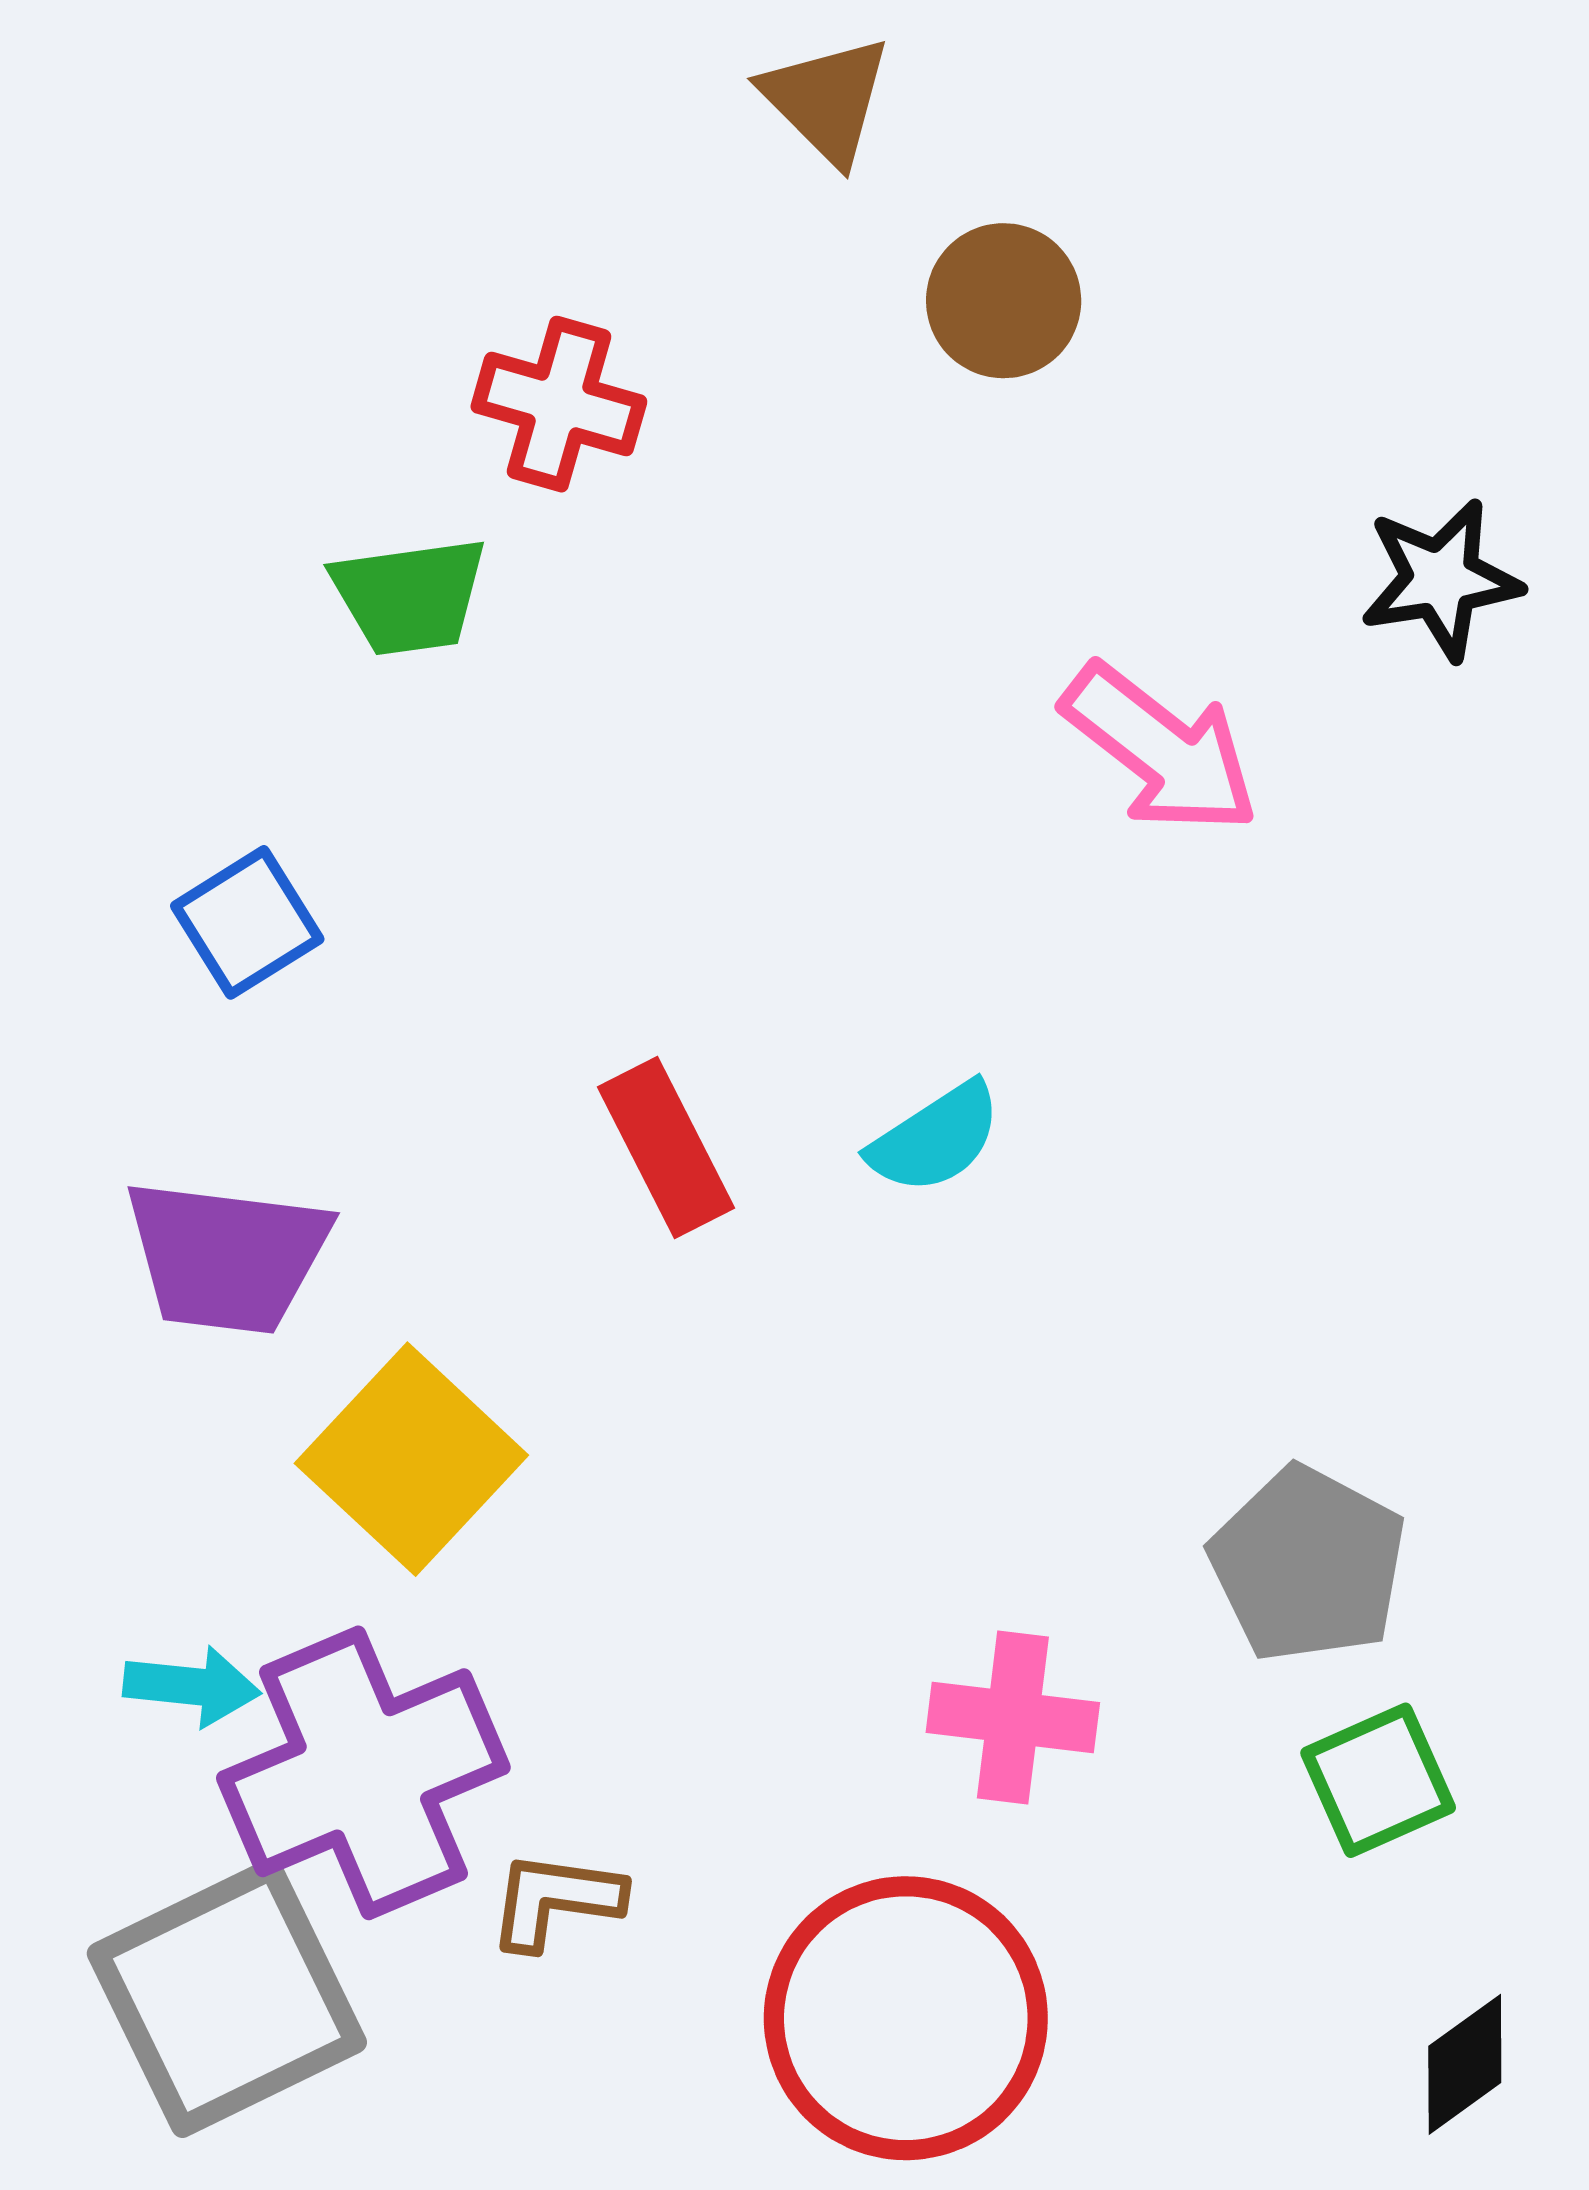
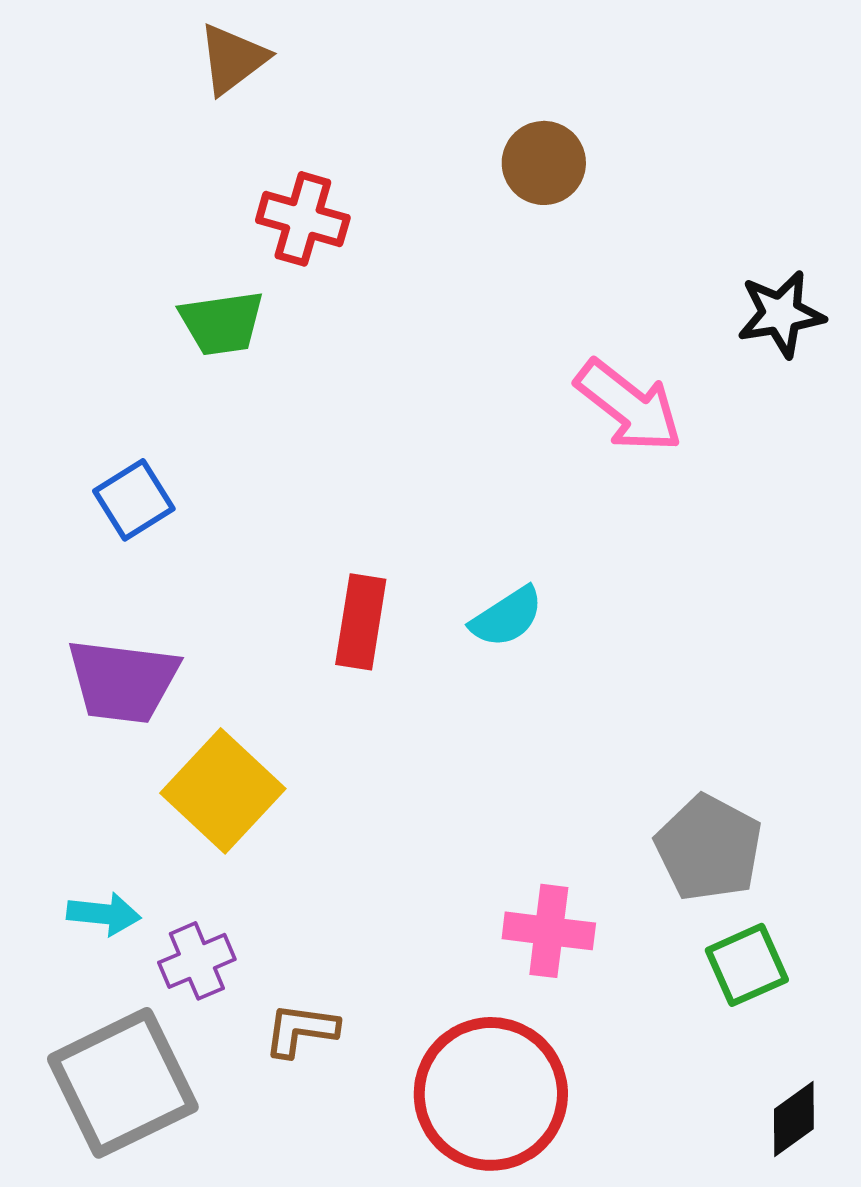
brown triangle: (826, 100) -> (233, 59), moved, turned 38
red rectangle: (666, 1147) -> (361, 622), turned 36
purple cross: (363, 1773) -> (197, 961), size x0.5

